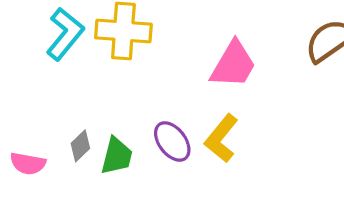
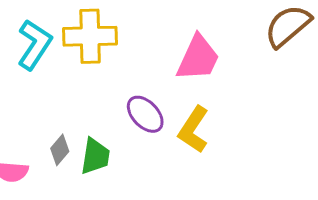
purple ellipse: (172, 142) -> (145, 114), moved

